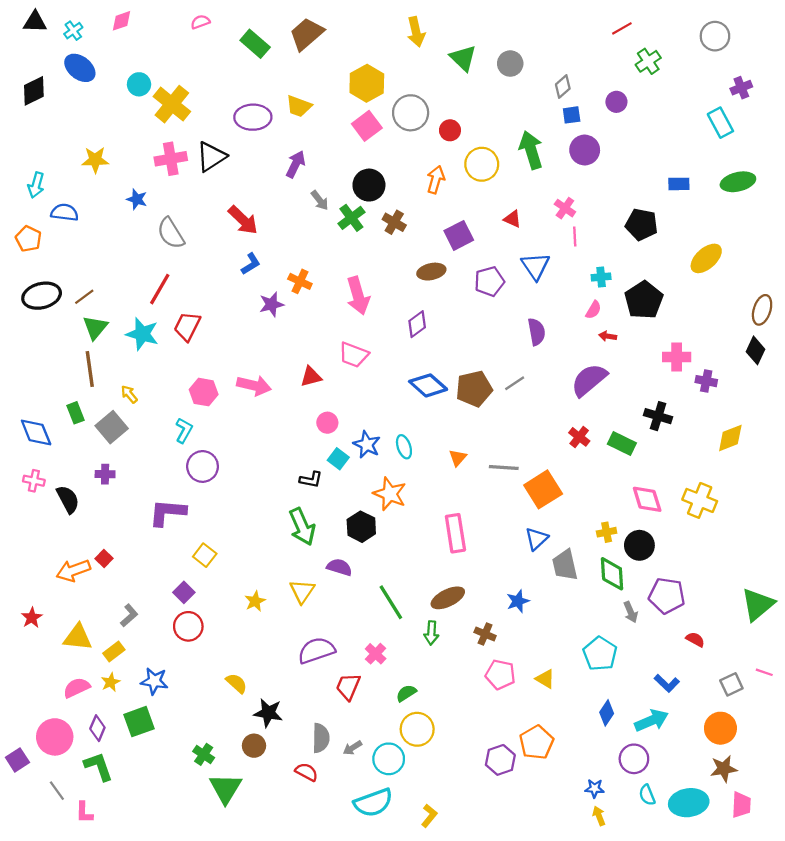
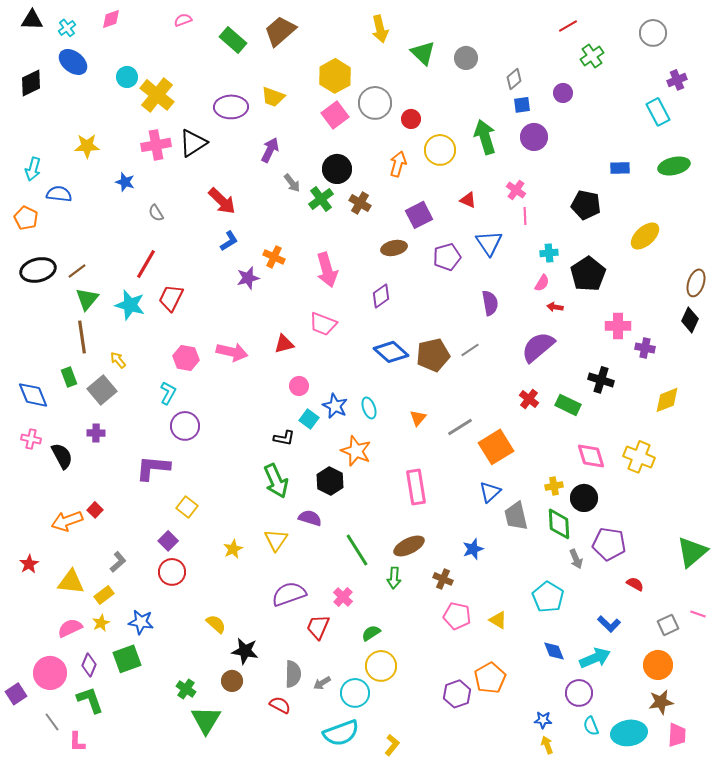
gray semicircle: (171, 233) -> (156, 213), size x0.6
gray line: (504, 468) -> (460, 427), turned -36
blue diamond: (607, 713) -> (554, 651), turned -55

